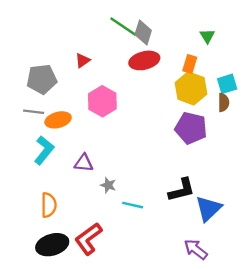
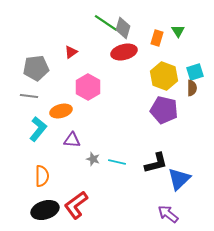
orange rectangle: (190, 64) -> (157, 38), moved
orange ellipse: (58, 120) -> (61, 111), moved
cyan line: (133, 205) -> (117, 162), moved

